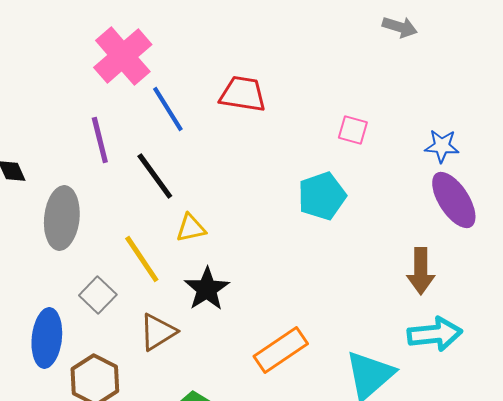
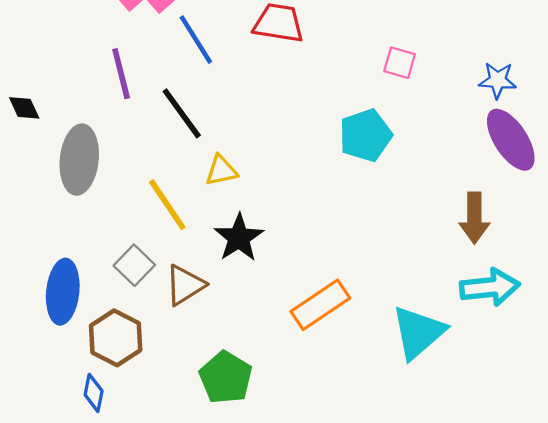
gray square: (98, 295) -> (134, 265), moved

